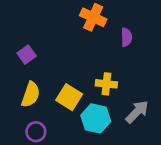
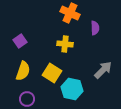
yellow cross: (106, 84) -> (65, 44), moved
gray arrow: (137, 112) -> (103, 70), moved

